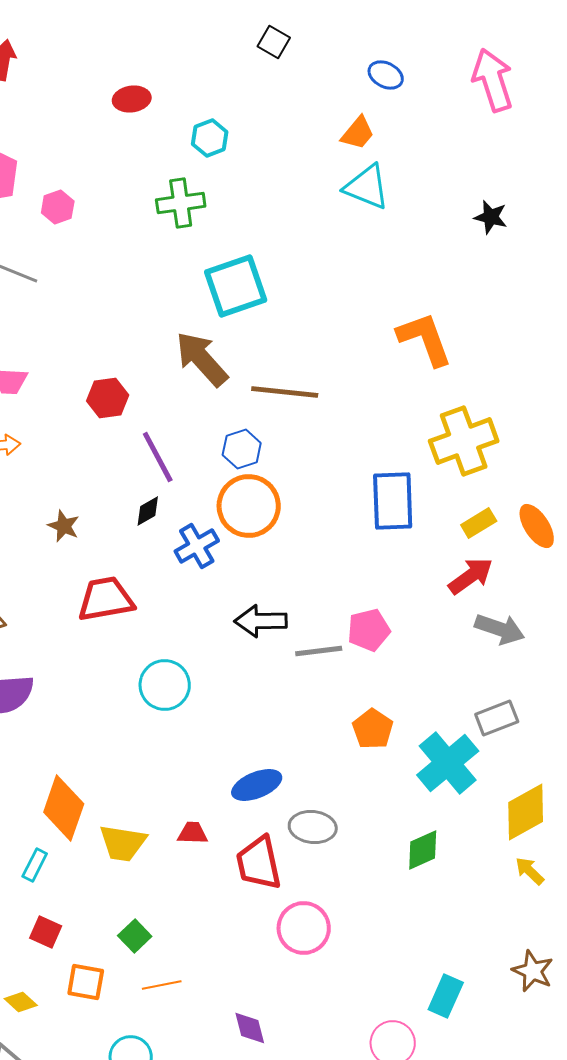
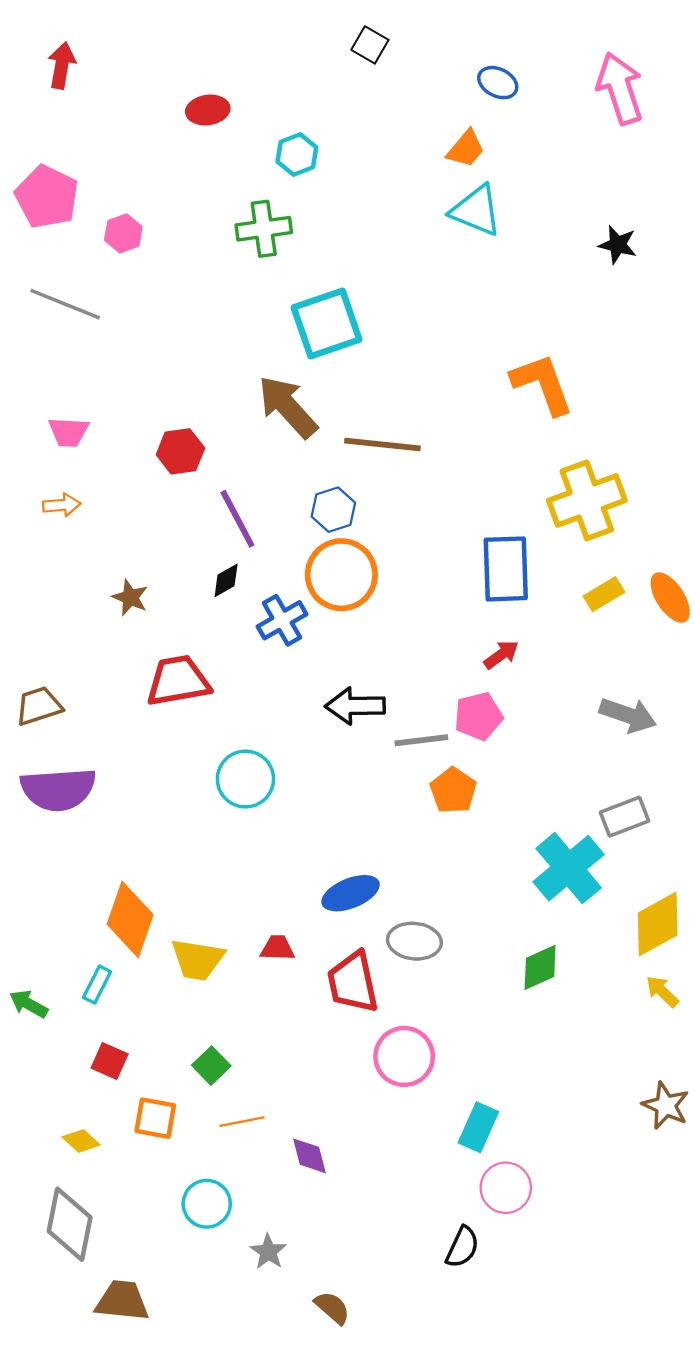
red arrow: (471, 576) -> (501, 655), moved, size x0.7
orange pentagon: (373, 729) -> (453, 790), moved
cyan rectangle: (446, 996) -> (478, 1127), moved
purple diamond: (250, 1028) -> (309, 1156), moved

